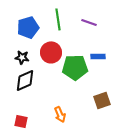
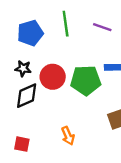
red circle: (51, 52) -> (53, 77), moved

